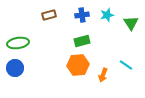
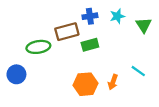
brown rectangle: (49, 15) -> (67, 32), moved, size x1.5
green ellipse: (18, 43) -> (38, 47), moved
orange hexagon: (78, 65) -> (86, 84), moved

